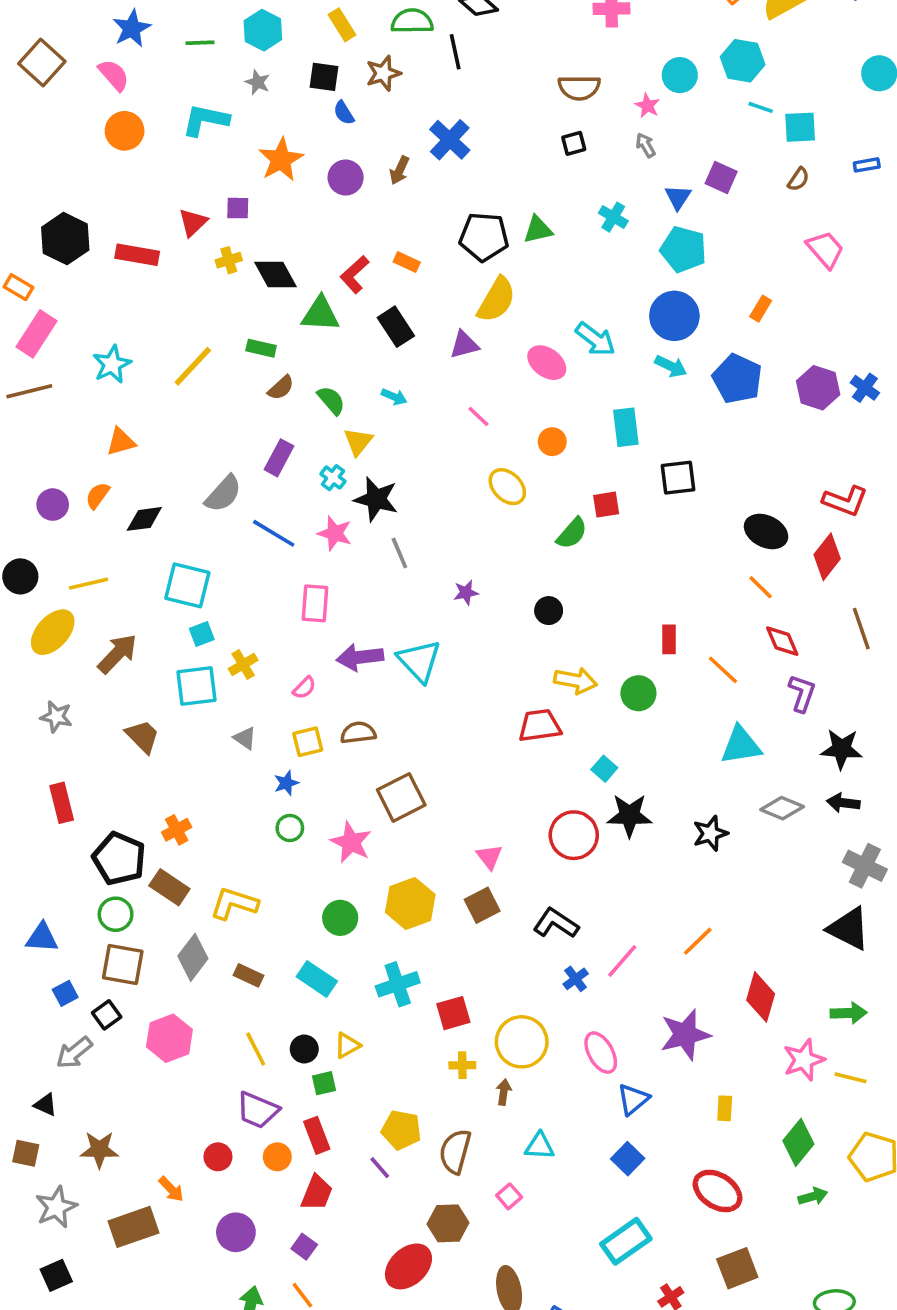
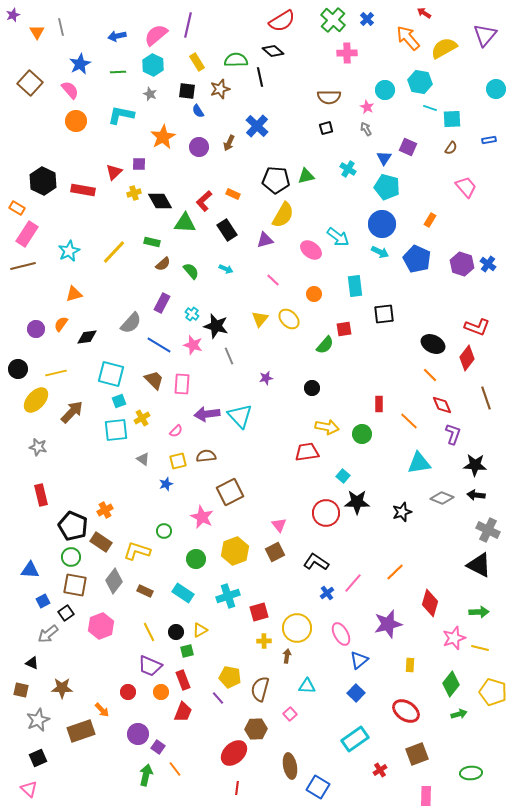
yellow triangle: (358, 442) -> (260, 319), moved
brown trapezoid: (143, 736) -> (154, 380), moved
green circle: (290, 828) -> (164, 531), moved
purple square: (304, 1247) -> (158, 747), moved

